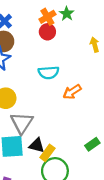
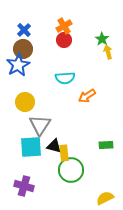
green star: (67, 14) -> (102, 39), moved
green rectangle: (92, 144) -> (106, 145), turned 32
yellow rectangle: (47, 153) -> (64, 153), turned -42

